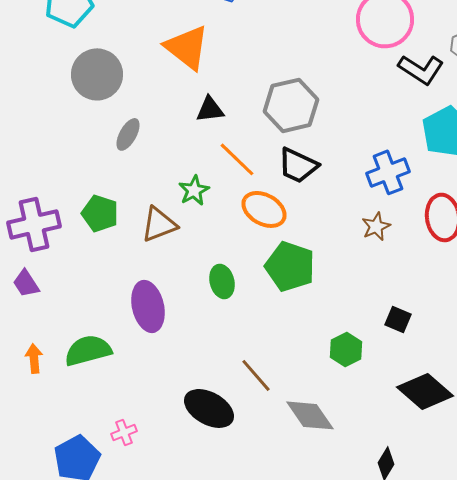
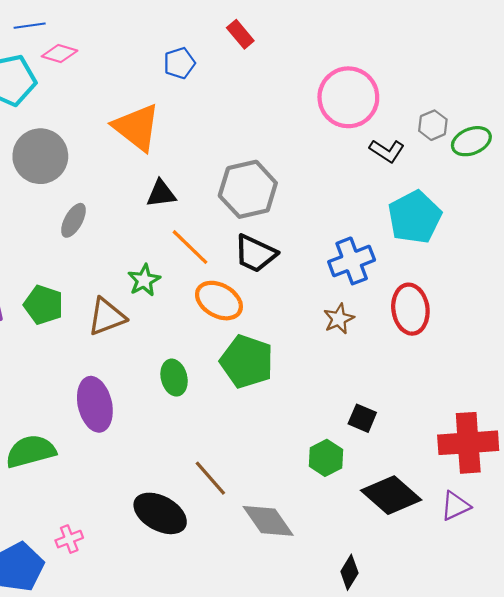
black L-shape: (421, 69) -> (387, 151), size x0.7
green hexagon: (346, 349) -> (326, 458), moved

